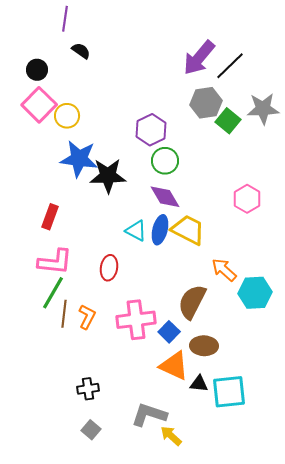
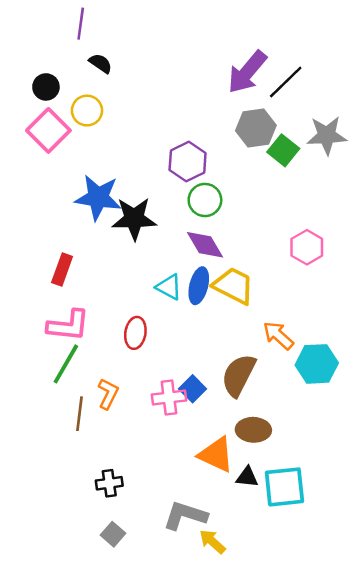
yellow circle: (67, 116) -> (87, 111), moved
brown line: (64, 314) -> (79, 414), moved
pink cross: (136, 320) -> (169, 398), size x0.7
blue square: (169, 332) -> (193, 389), moved

